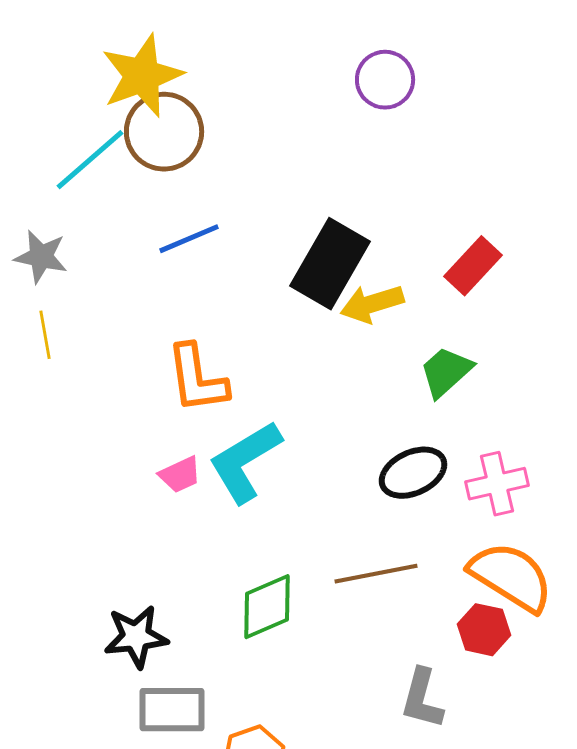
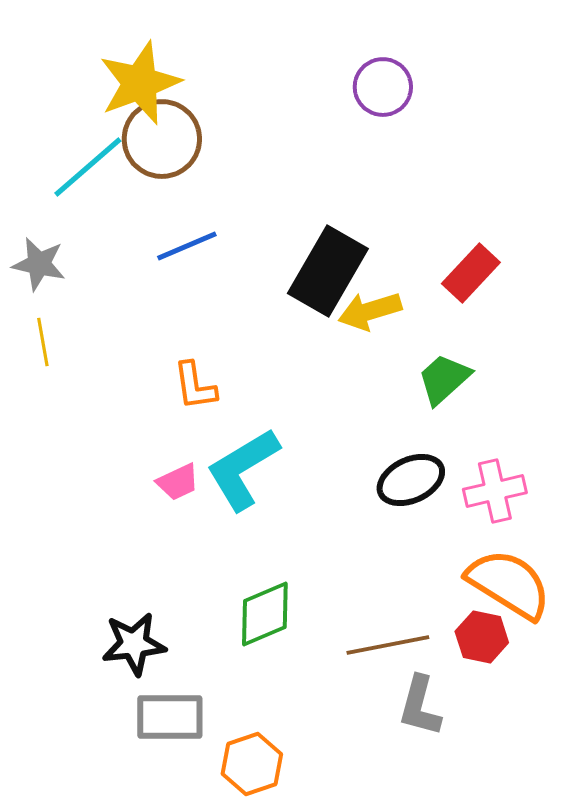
orange L-shape: (197, 379) -> (195, 386), size x0.7
brown line: (376, 574) -> (388, 645), moved

